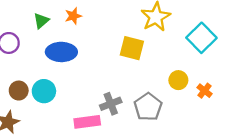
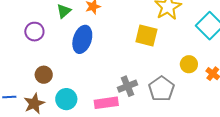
blue ellipse: (61, 52) -> (82, 39), turned -72
cyan circle: (44, 91) -> (66, 99), moved

